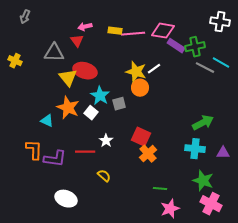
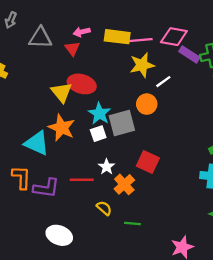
yellow rectangle: (115, 31) -> (117, 37), size x1.5
gray triangle: (54, 53) -> (40, 38), moved
yellow star: (136, 72) -> (142, 65), moved, turned -30
gray square: (119, 104) -> (122, 123), size x1.6
white square: (91, 113) -> (98, 134), moved, turned 32
cyan triangle: (47, 121) -> (37, 143), size x1.6
orange cross: (148, 154) -> (124, 184), moved
green line: (160, 189) -> (133, 223), moved

